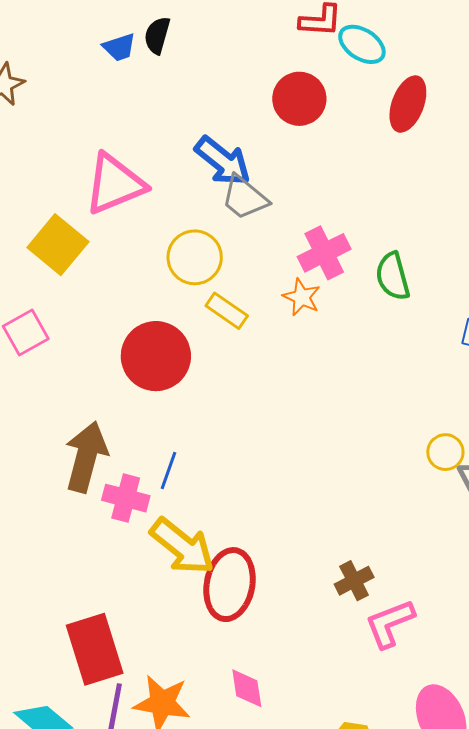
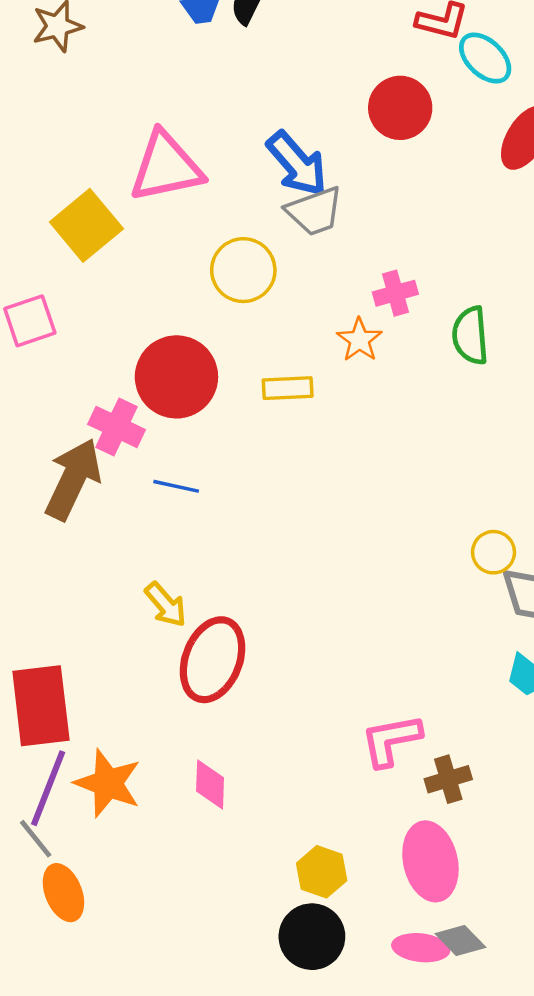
gray trapezoid: (244, 198) -> (315, 211), turned -70
pink cross: (324, 253) -> (395, 293), size x0.7
yellow rectangle: (227, 311) -> (288, 388), moved, turned -48
blue line: (169, 470) -> (176, 486), moved, turned 72
pink cross: (126, 498) -> (116, 427), moved
yellow arrow: (182, 546) -> (166, 605), size x0.6
brown cross: (354, 581) -> (448, 779), moved

